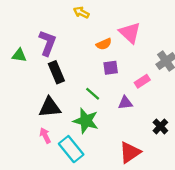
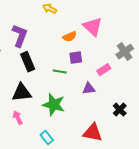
green line: (93, 94) -> (60, 72), moved, turned -32
cyan rectangle: (71, 149) -> (47, 138), moved, size x0.6
red triangle: (130, 152) -> (93, 133), turned 45

